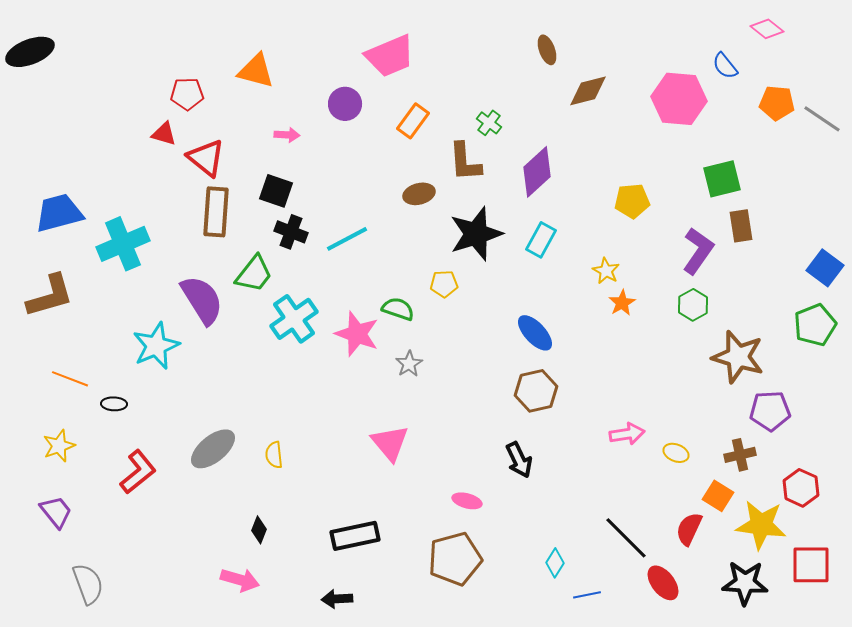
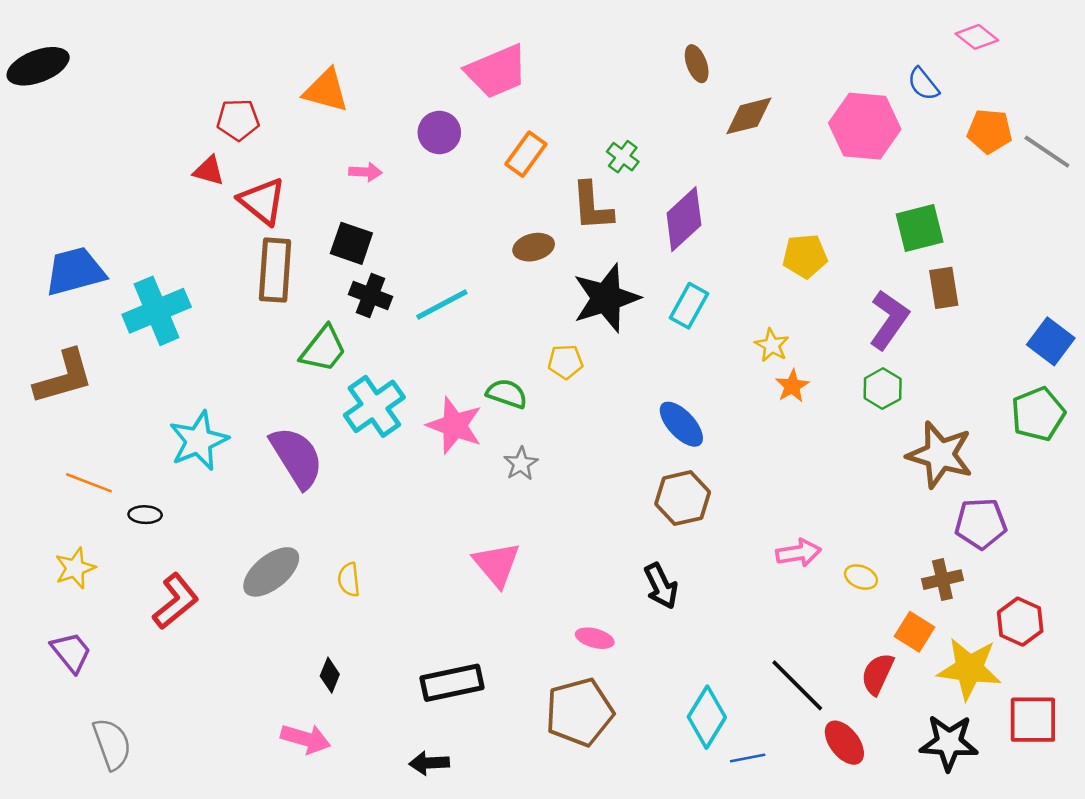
purple semicircle: (202, 300) -> (297, 457), moved
cyan diamond: (555, 563) -> (707, 717), size x1.6

